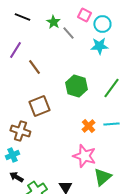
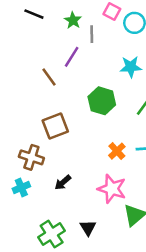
gray line: (68, 33) -> (92, 34), turned 40
cyan star: (99, 46) -> (131, 67), moved
purple line: (15, 50) -> (72, 57), moved
black arrow: (16, 177) -> (63, 182), moved, turned -72

